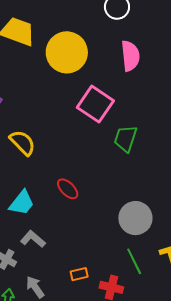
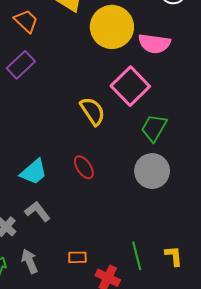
pink semicircle: (130, 56) -> (154, 44), moved, turned 92
yellow semicircle: (22, 143) -> (93, 111), moved
gray circle: (135, 218) -> (152, 171), moved

